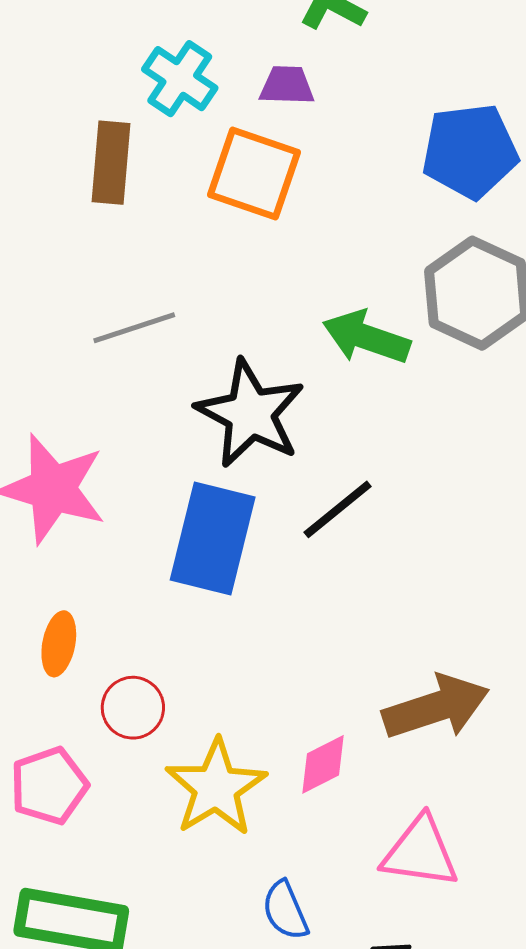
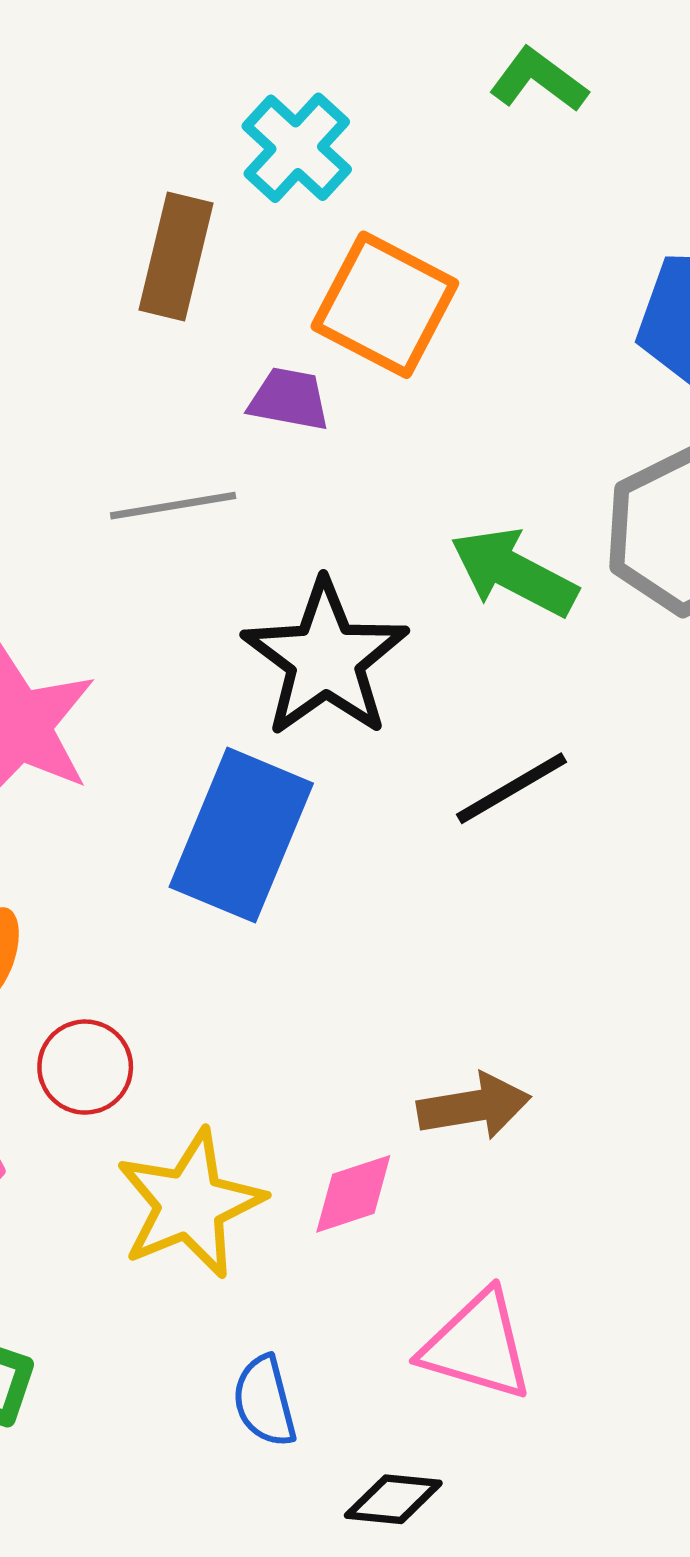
purple trapezoid: (287, 85) -> (289, 399), moved
black line: (338, 509) -> (511, 788), moved
brown arrow: (436, 707) -> (474, 1106), moved, size x0.7

